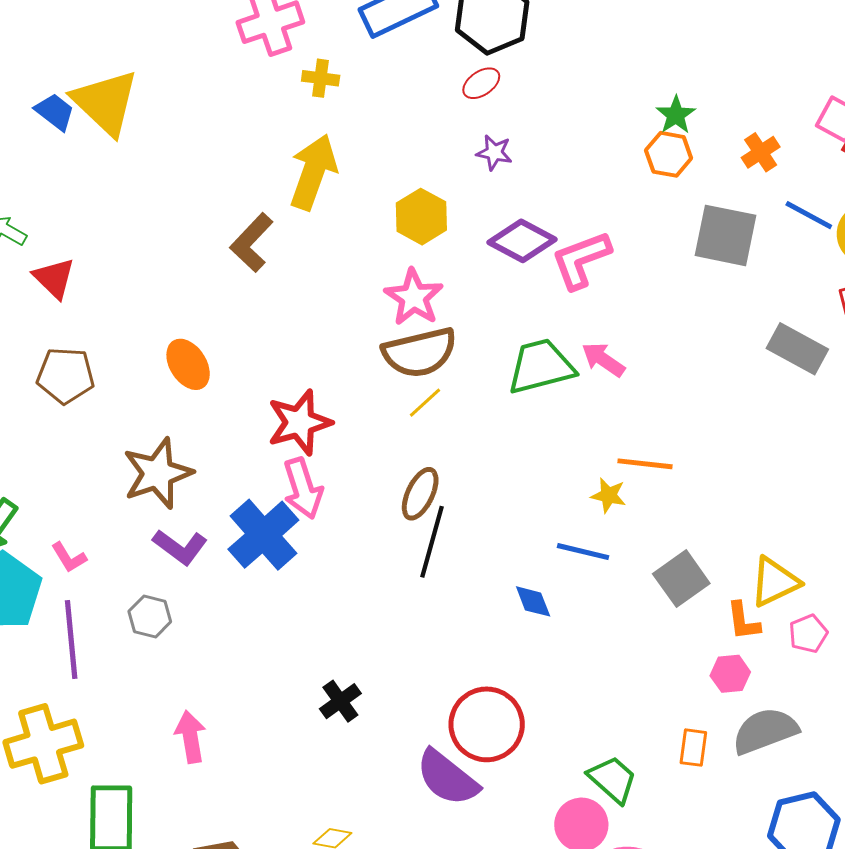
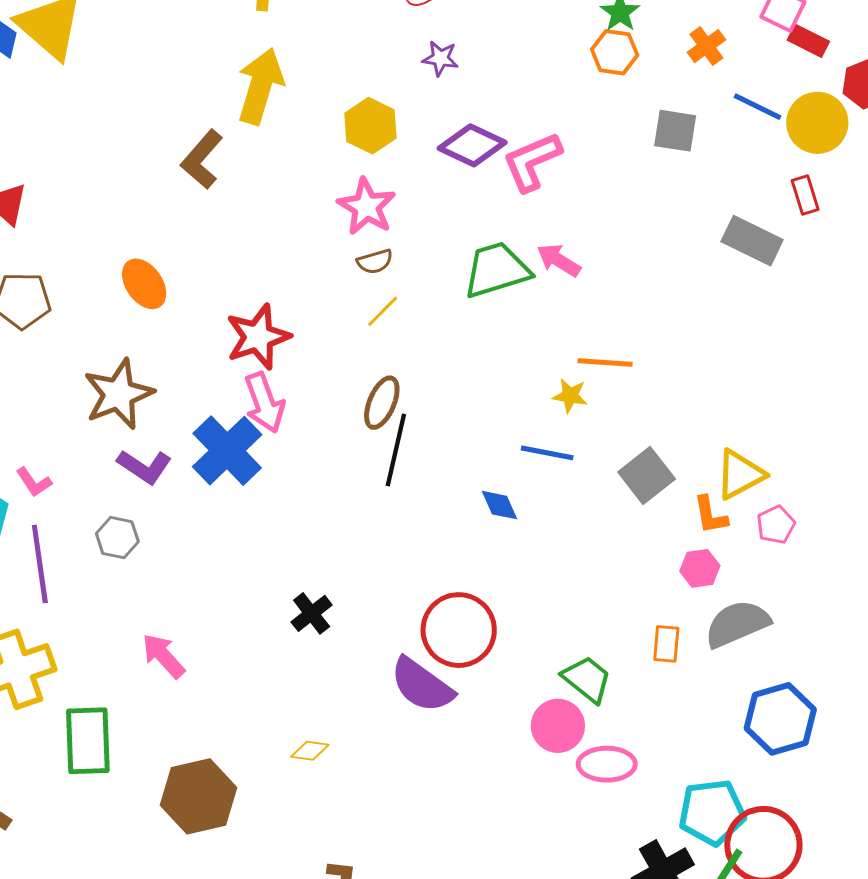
gray square: (725, 235) -> (675, 131), size x0.7
brown semicircle: (420, 352) -> (375, 262), size x0.5
pink arrow: (190, 737) -> (163, 656), turned -30

